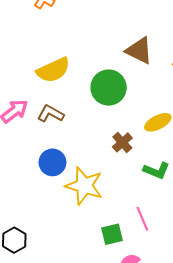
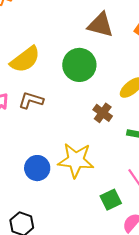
blue circle: (52, 162) -> (37, 168), moved

